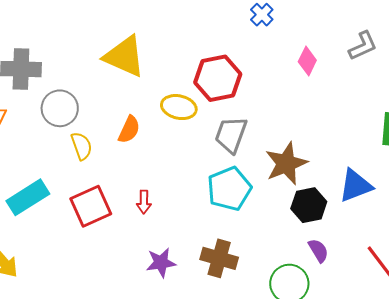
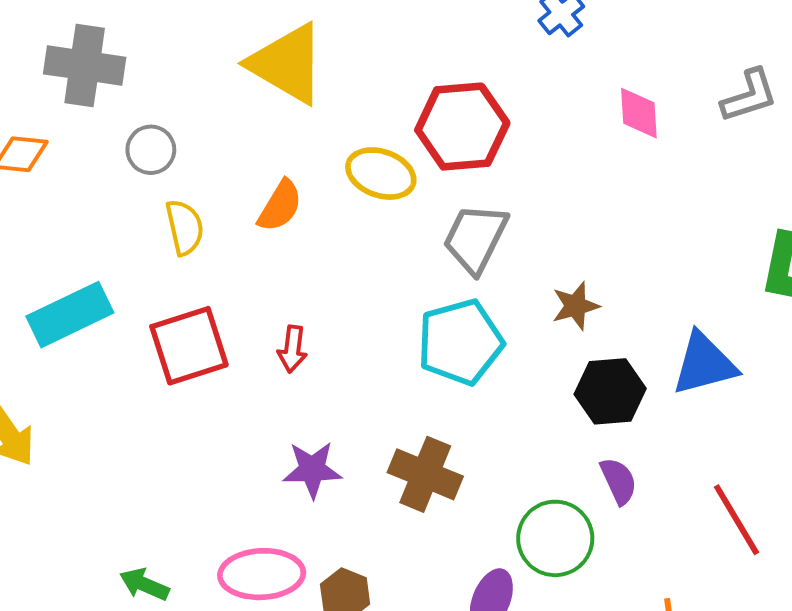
pink diamond: (307, 61) -> (639, 113), turned -36
gray circle: (60, 108) -> (151, 150), size x0.7
brown star: (286, 163) -> (575, 306), size x0.6

